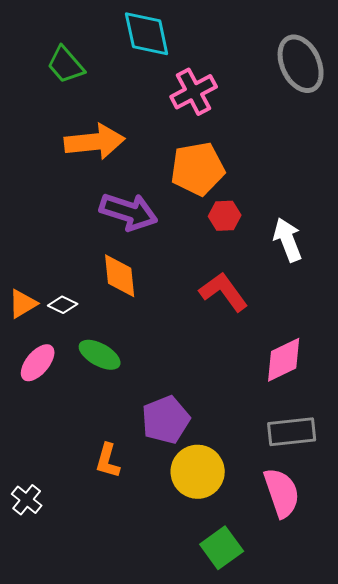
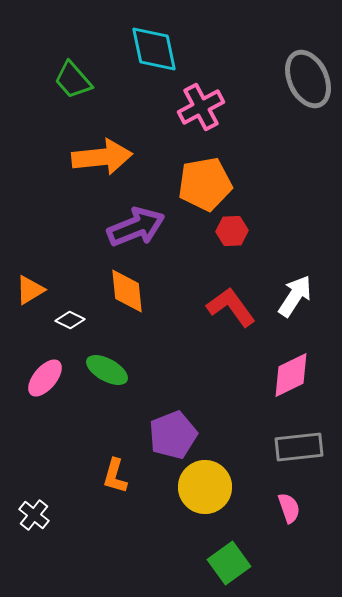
purple arrow: (129, 212) -> (136, 227), turned -40
white arrow: (288, 240) -> (295, 296), moved, turned 54
orange triangle: (23, 304) -> (30, 290), moved
pink semicircle: (282, 493) -> (289, 508), size x0.6

